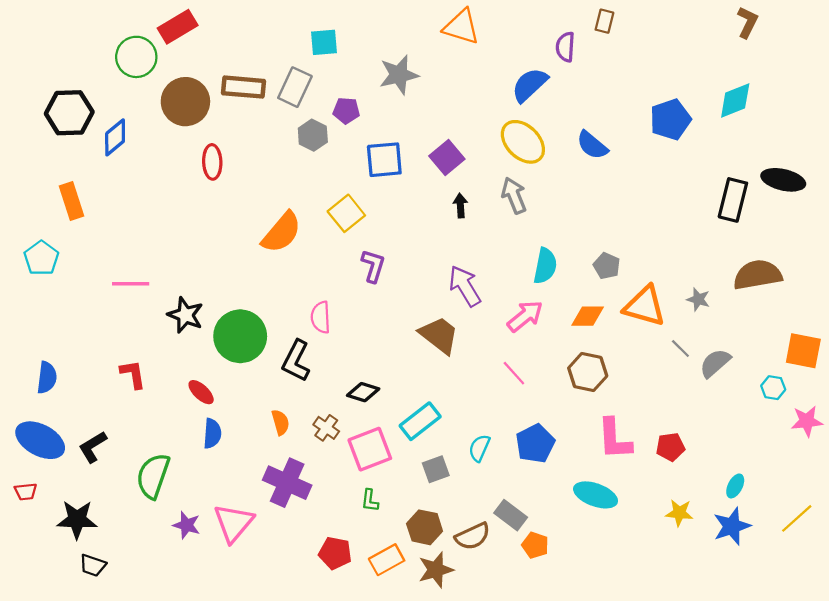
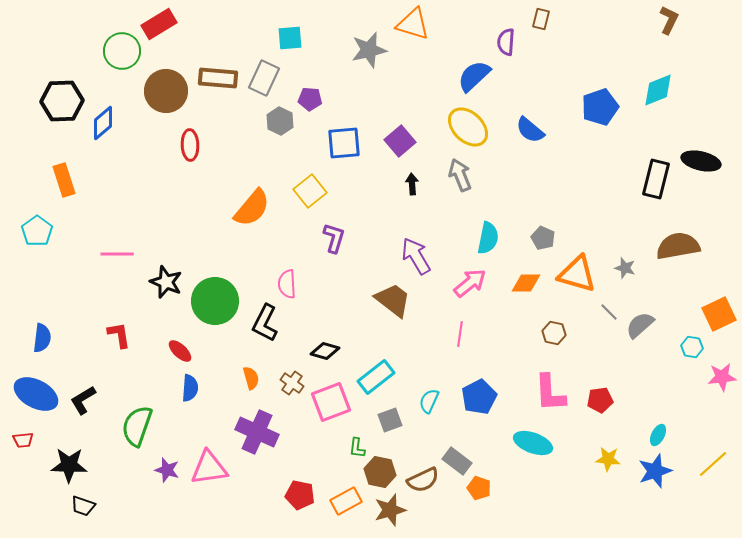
gray star: (399, 75) -> (369, 50), moved
orange square: (803, 351) -> (719, 314), turned -36
brown hexagon: (588, 372) -> (554, 333), moved, size x0.7
pink line: (514, 373) -> (460, 334), turned 50
green L-shape: (370, 501) -> (357, 448), moved
pink triangle: (233, 523) -> (209, 468), turned 42

